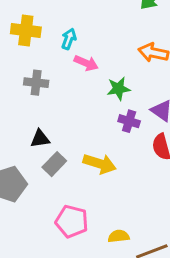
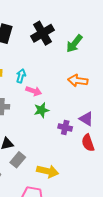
green star: (118, 89) -> (41, 110), moved
yellow arrow: (100, 164) -> (48, 171), moved

